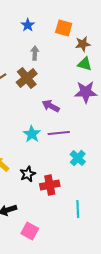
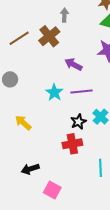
gray arrow: (35, 53) -> (64, 15), moved
black star: (28, 174) -> (78, 122), moved

